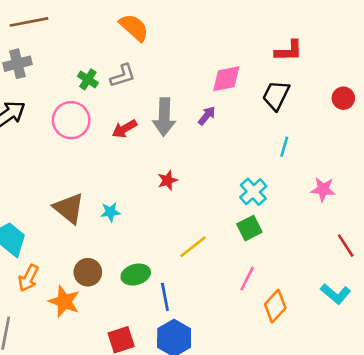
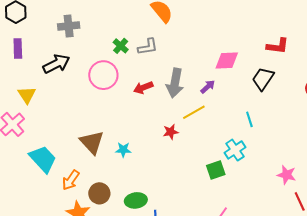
cyan line: (284, 147) -> (249, 119), moved, turned -42
pink star: (323, 189) -> (287, 175), moved
green square: (249, 228) -> (216, 170), moved
yellow line: (193, 247) -> (194, 112), moved
orange arrow: (28, 278) -> (71, 180), moved

